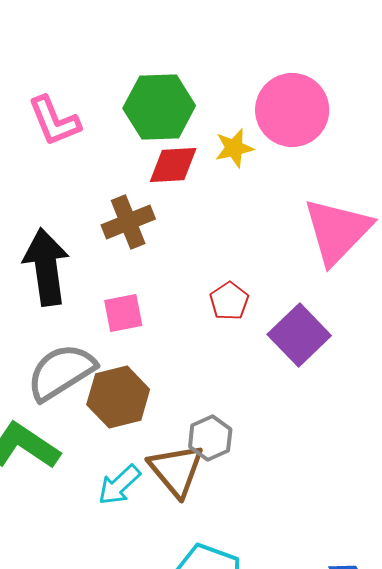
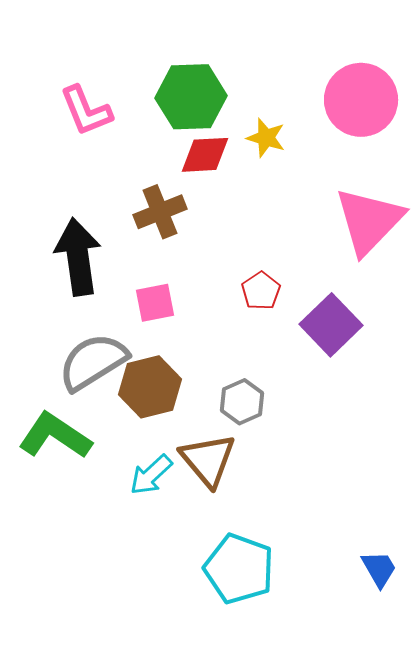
pink circle: (292, 110) -> (361, 100), moved
yellow star: (234, 148) -> (266, 138), turned 30
gray hexagon: (210, 438) -> (242, 402), moved

